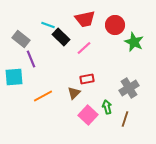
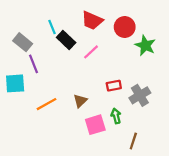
red trapezoid: (85, 19) -> (92, 20), turned 35
cyan line: (48, 25) -> (52, 27), turned 48
red rectangle: (87, 79) -> (114, 86), moved
pink square: (88, 115) -> (95, 125), turned 30
brown line: (125, 119) -> (133, 141), moved

